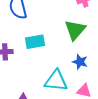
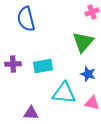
cyan rectangle: (35, 42) -> (43, 66), moved

